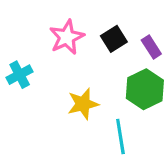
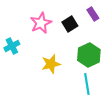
purple rectangle: (151, 47) -> (93, 14), moved
cyan line: (120, 136) -> (87, 84), moved

